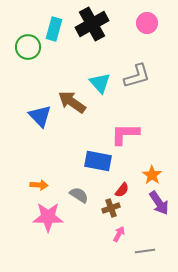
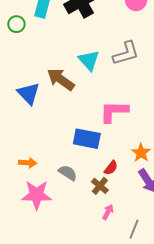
green circle: (28, 47) -> (16, 24), size x0.7
brown cross: (111, 208) -> (100, 186), turned -30
gray line: (145, 251) -> (134, 229), turned -60

